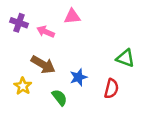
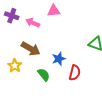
red semicircle: (111, 89) -> (75, 73), moved

